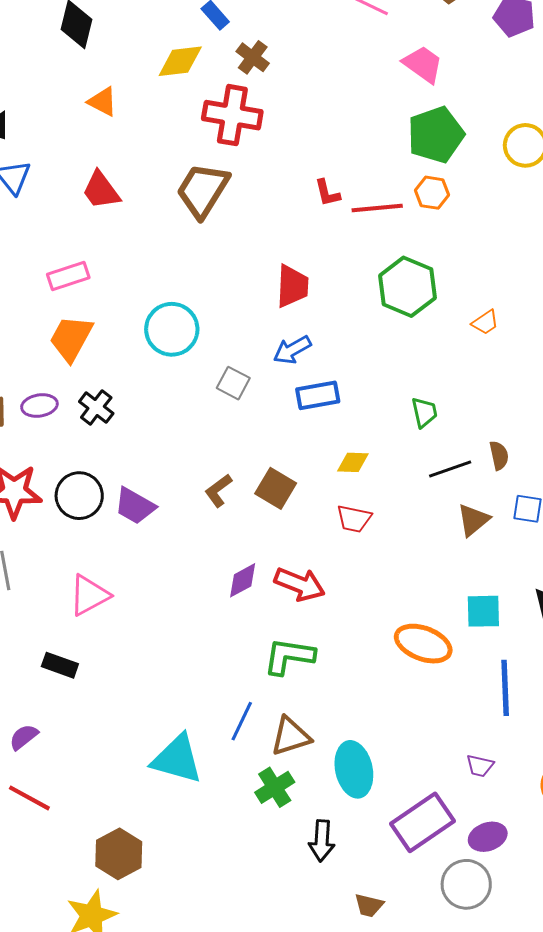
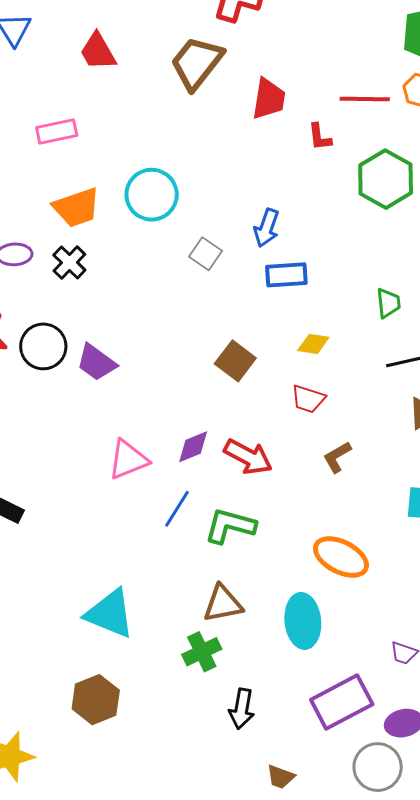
red L-shape: (327, 193) -> (320, 137), moved
red trapezoid: (292, 286) -> (269, 99), moved
orange trapezoid: (71, 338) -> (77, 208), moved, turned -144
blue arrow: (292, 350) -> (267, 228), turned -48
brown L-shape: (218, 491) -> (337, 457), moved
pink triangle: (89, 595) -> (128, 460), moved
orange ellipse: (423, 644) -> (341, 557), moved
blue line: (242, 721) -> (177, 509), moved
cyan ellipse: (354, 769) -> (303, 621), moved
brown hexagon: (119, 854) -> (96, 700), moved

